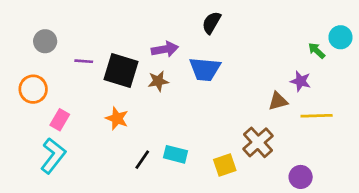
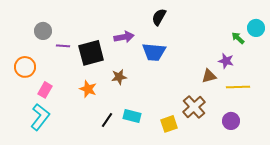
gray circle: (45, 41) -> (43, 31), moved
black square: (121, 71) -> (91, 53), turned -32
brown star: (158, 81) -> (119, 77), moved
purple circle: (301, 177) -> (231, 121), moved

